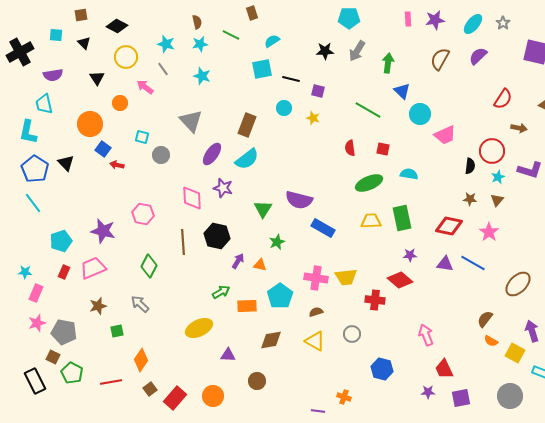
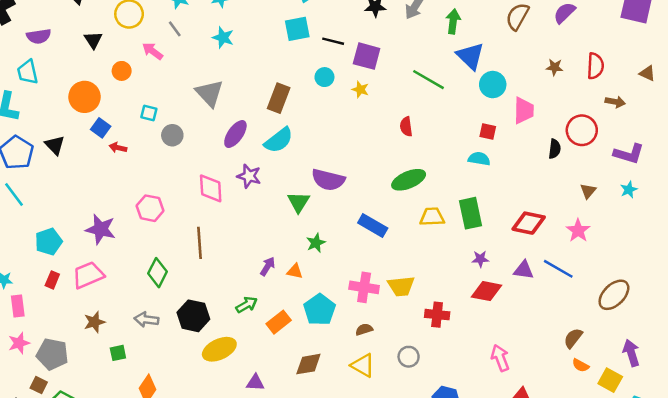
purple square: (318, 91) -> (367, 56), size x1.6
blue triangle: (402, 91) -> (470, 56), size x1.4
red semicircle: (503, 99) -> (595, 66), turned -30
pink trapezoid: (445, 135) -> (524, 110), turned -65
red square: (383, 149) -> (488, 132), moved
cyan star: (498, 177) -> (629, 190), moved
green ellipse: (369, 183) -> (409, 180), moved
brown star: (470, 199) -> (555, 67), moved
purple semicircle: (299, 200) -> (328, 180), moved
black hexagon: (217, 236) -> (193, 316), moved
red diamond: (400, 280) -> (487, 291), moved, turned -30
pink rectangle: (36, 293) -> (18, 306), turned -30
gray arrow: (140, 304) -> (146, 320), turned -36
orange rectangle: (247, 306) -> (279, 322), turned -36

